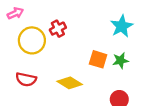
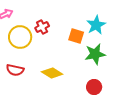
orange square: (98, 59) -> (76, 36), moved
green star: (120, 60) -> (95, 54), size x1.5

